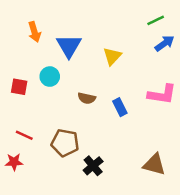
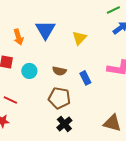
orange arrow: (34, 32) -> (18, 37), moved
cyan circle: (50, 77) -> (29, 71), moved
brown pentagon: (65, 143) -> (59, 98), moved

